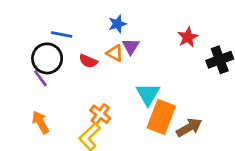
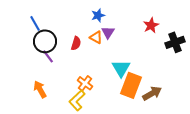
blue line: (62, 35) -> (35, 23), moved, turned 49
red semicircle: (88, 61) -> (76, 43), turned -96
purple line: (40, 78) -> (48, 56), moved

